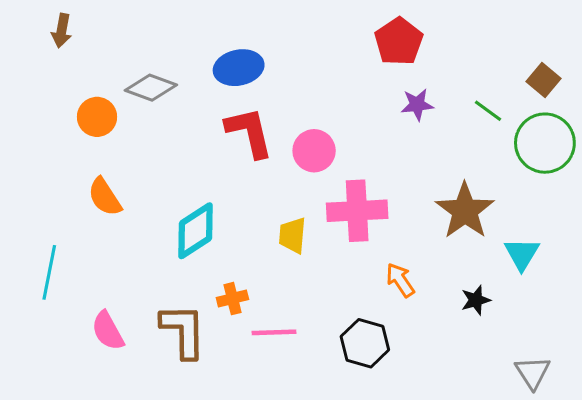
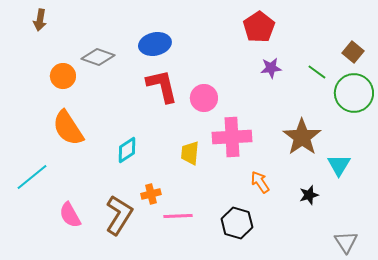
orange semicircle: (105, 197) -> (68, 128), size x1.4
cyan diamond: (196, 231) -> (127, 150), size x0.7
cyan line: (49, 272) -> (32, 177), turned 40
brown L-shape: (183, 331) -> (119, 215), turned 33

